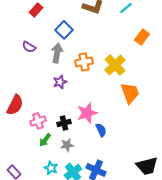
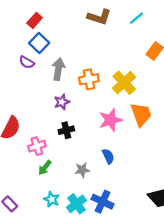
blue square: (64, 30) -> (39, 43), moved
pink star: (87, 113) -> (110, 120), moved
black cross: (64, 123) -> (66, 130), moved
gray star: (67, 145) -> (82, 170), moved

